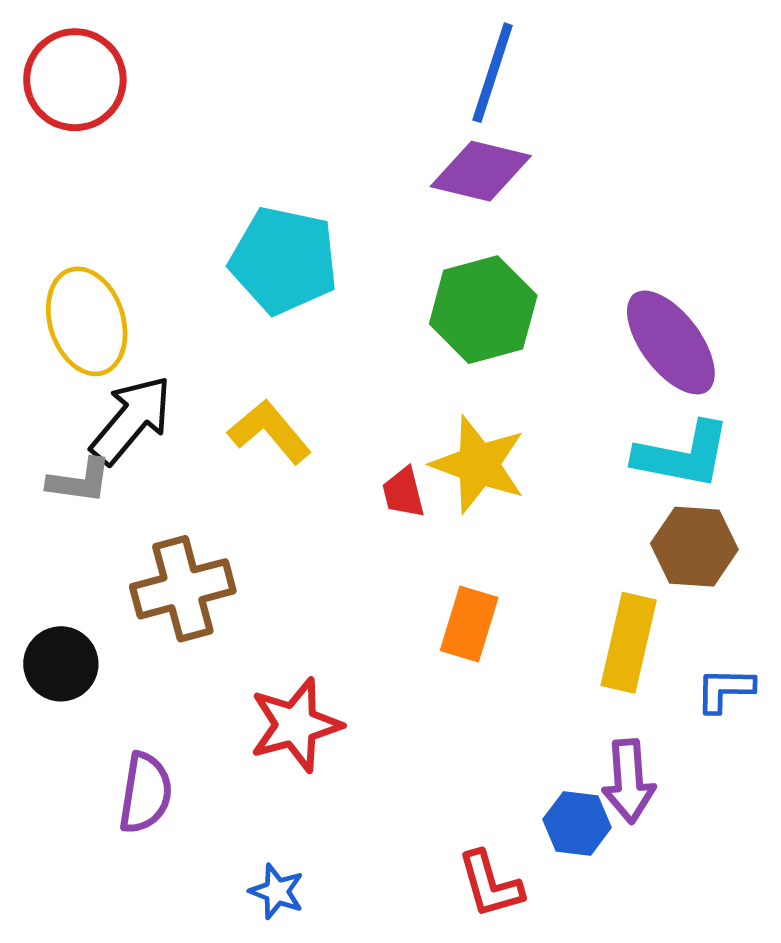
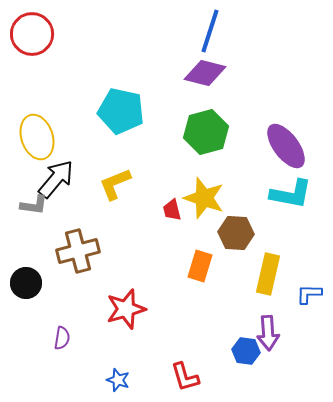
yellow L-shape: (270, 432) -> (115, 184), turned -72
brown hexagon: (694, 547) -> (236, 233), moved
purple semicircle: (145, 793) -> (62, 338), size x0.7
red L-shape: (490, 884) -> (185, 377), moved

